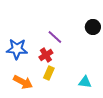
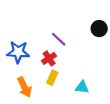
orange arrow: (23, 82) -> (25, 87), turned 36
cyan triangle: (85, 82) -> (82, 87), moved

